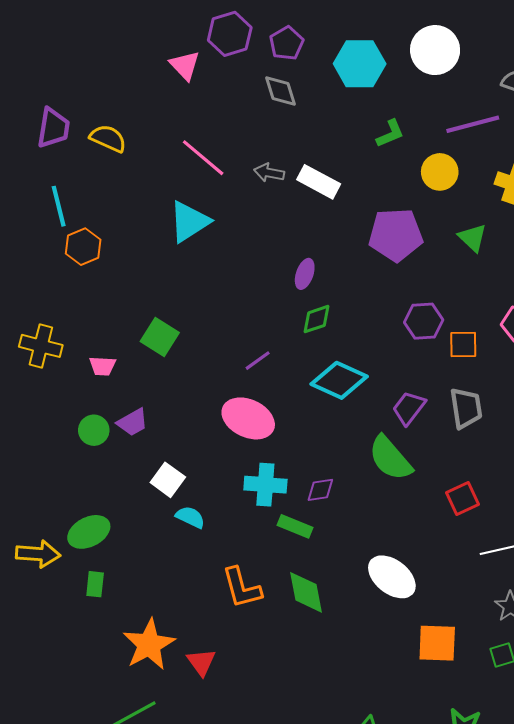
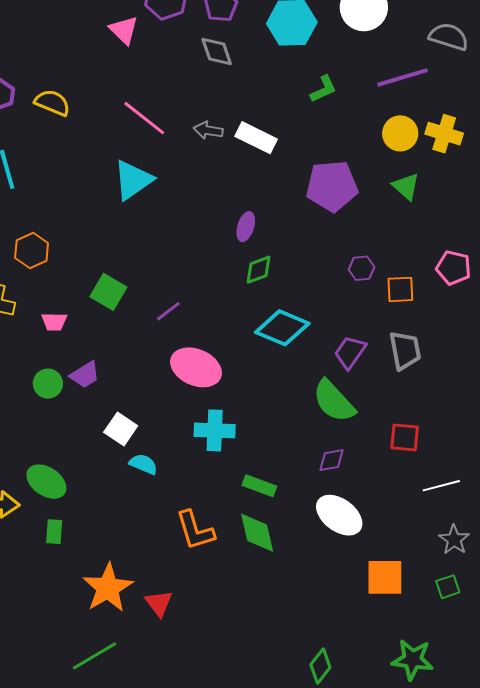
yellow circle: (440, 172) -> (400, 133), moved
orange hexagon: (83, 247) -> (32, 250), moved
purple hexagon: (424, 321) -> (362, 268), size x0.7
purple line: (258, 361) -> (168, 311), moved
purple diamond: (320, 490) -> (332, 460), moved
red square: (463, 498) -> (405, 437), turned 32
green rectangle: (295, 526) -> (259, 486), moved
green ellipse: (89, 532) -> (46, 482), turned 63

